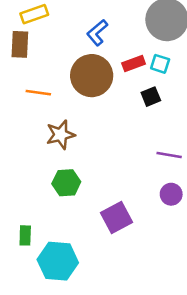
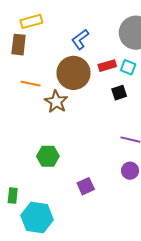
brown star: (61, 135) -> (56, 102), moved, turned -30
purple square: (116, 218) -> (86, 186), size x0.7

